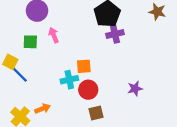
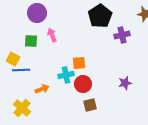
purple cross: (115, 34) -> (122, 35), moved
blue line: (19, 74) -> (21, 70), turned -48
orange arrow: (43, 109) -> (42, 89), moved

